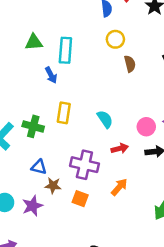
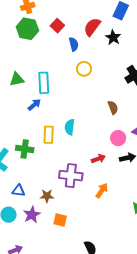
brown semicircle: (130, 64) -> (113, 108), moved
blue arrow: (51, 75) -> (34, 105), turned -96
cyan semicircle: (105, 119) -> (70, 127), moved, turned -133
blue triangle: (39, 167) -> (19, 191), moved
orange square: (80, 199) -> (60, 220), moved

